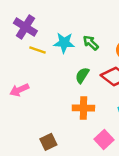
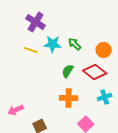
purple cross: (25, 27) -> (36, 22), moved
pink arrow: (19, 90) -> (16, 110), moved

